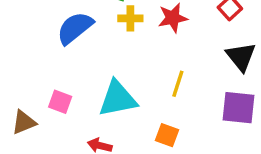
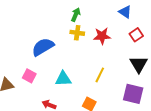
blue semicircle: (75, 28) -> (43, 47), moved
cyan triangle: (118, 99) -> (63, 79), size x0.7

